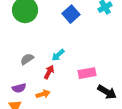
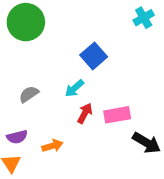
blue square: (71, 14) -> (94, 56), moved
red arrow: (49, 72) -> (85, 113), moved

